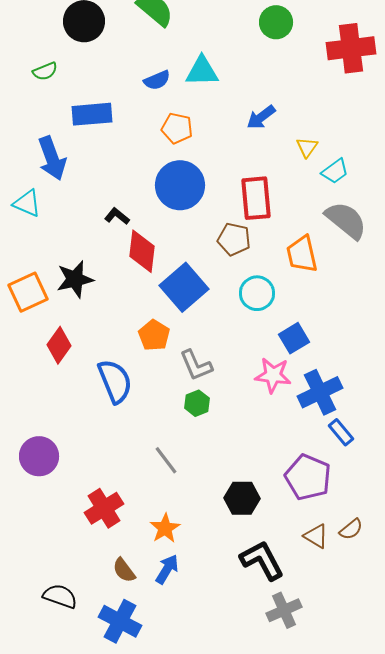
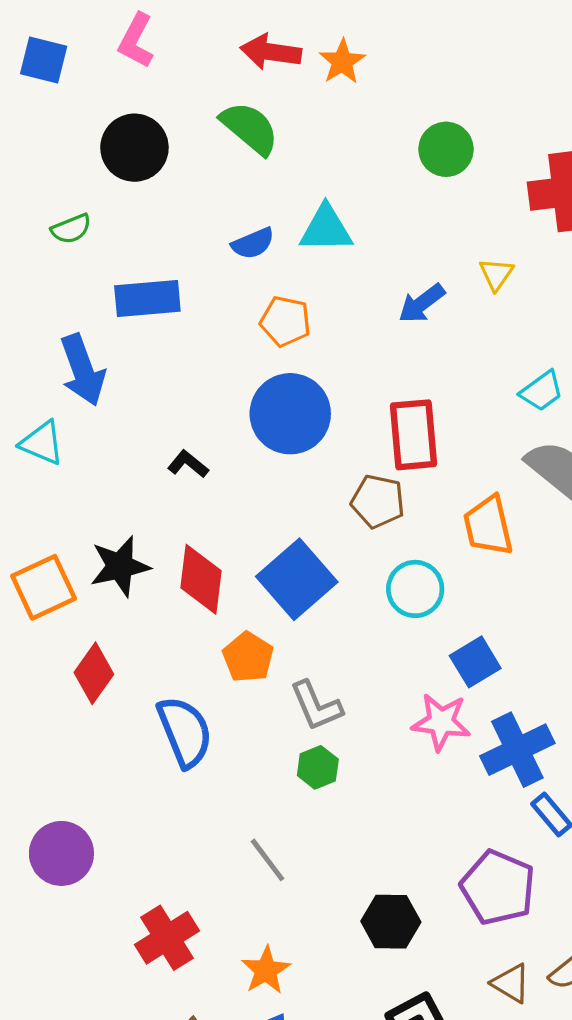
yellow triangle: (307, 147) -> (496, 274), moved
red diamond: (142, 251) -> (201, 579), moved

